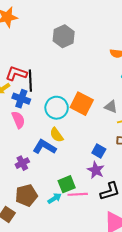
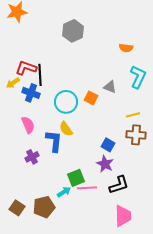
orange square: (82, 104) -> (91, 98), size x0.6
gray triangle: (111, 107) -> (110, 87), moved
pink semicircle: (18, 120) -> (28, 125), moved
blue L-shape: (44, 147) -> (54, 141), turned 65
brown pentagon: (26, 195) -> (44, 207), moved

